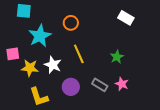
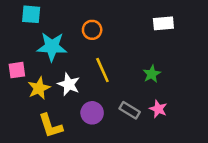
white rectangle: (126, 18) -> (163, 23), turned -35
cyan star: (40, 36) -> (52, 47), turned 30
yellow star: (30, 68) -> (39, 88), turned -30

